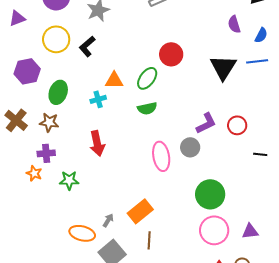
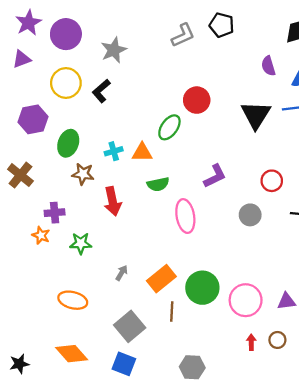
orange triangle: (114, 80) -> (142, 152), moved
green semicircle: (147, 108) -> (158, 184), moved
brown star: (49, 122) -> (83, 174), moved
purple L-shape: (206, 123) -> (215, 176), moved
gray circle: (190, 147) -> (250, 215), moved
green circle: (210, 194) -> (202, 288), moved
gray arrow: (108, 220) -> (122, 273), moved
orange ellipse: (82, 233) -> (73, 300), moved

